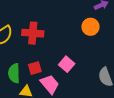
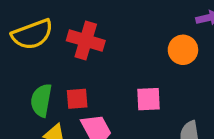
pink square: (67, 64) -> (148, 99), moved, turned 35

